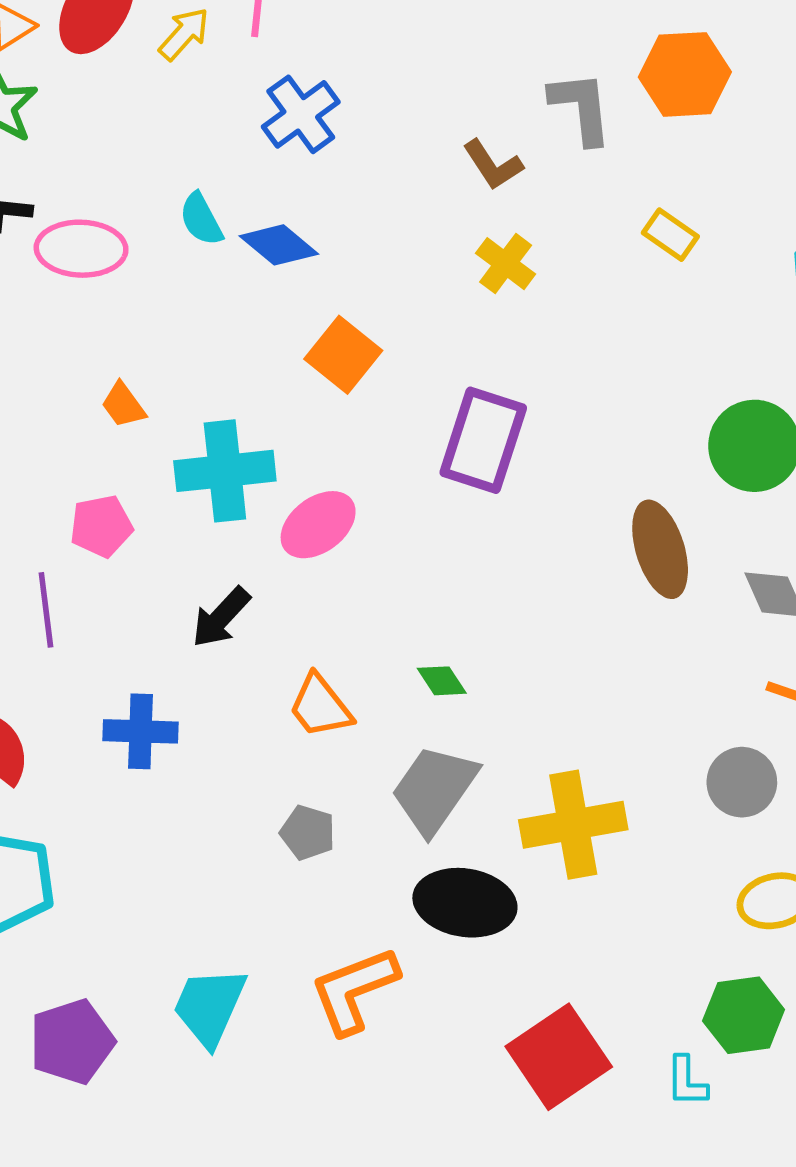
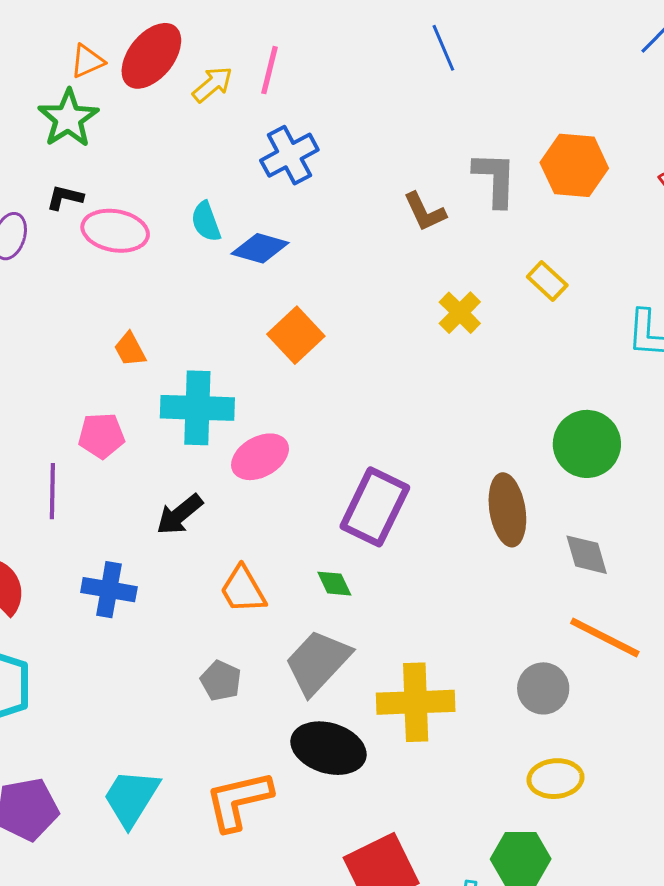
blue diamond: (279, 245) -> (260, 248), turned -32
yellow cross: (506, 264) -> (460, 313), moved
purple rectangle: (483, 440) -> (375, 507), moved

